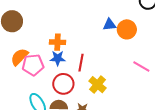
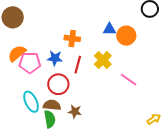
orange cross: (58, 42) -> (72, 38), moved
pink line: (141, 67) -> (128, 80), moved
yellow cross: (97, 85) -> (103, 60), moved

